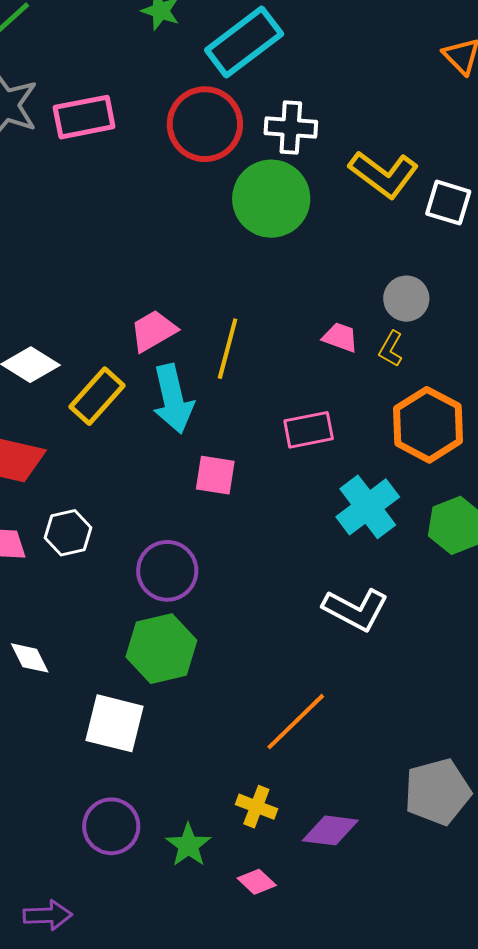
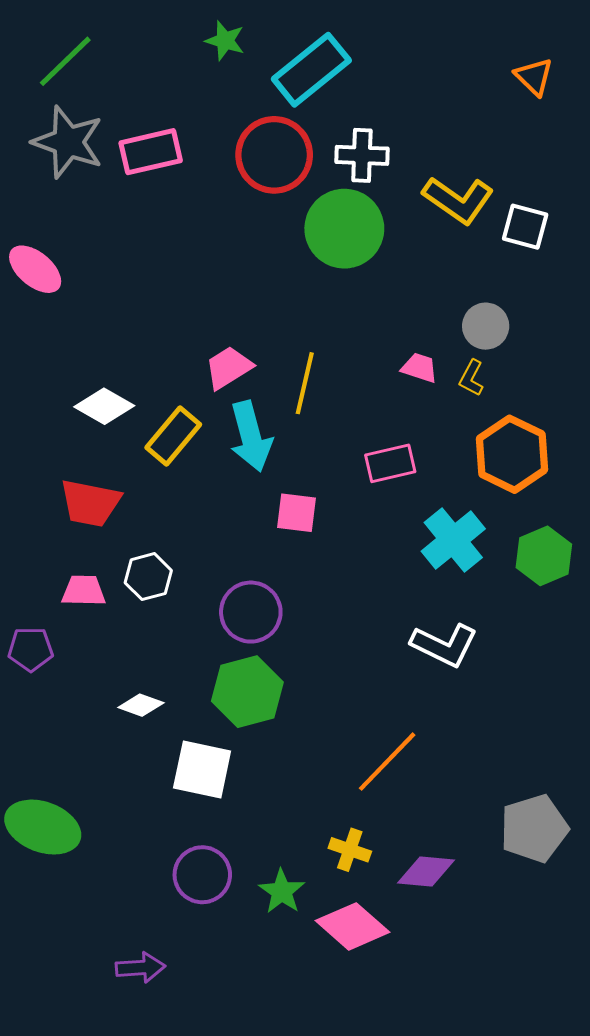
white diamond: (30, 658) -> (141, 705), moved, turned -42
pink diamond: (257, 882) -> (353, 926), size x1.8

